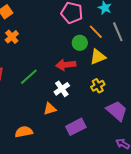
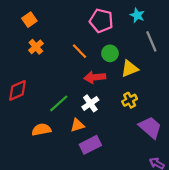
orange line: (96, 32) -> (79, 51), moved
green line: (29, 77) -> (59, 103), moved
purple rectangle: (76, 127) -> (90, 145), moved
orange semicircle: (24, 132) -> (41, 130), moved

